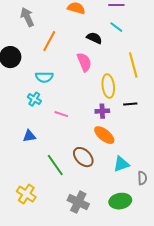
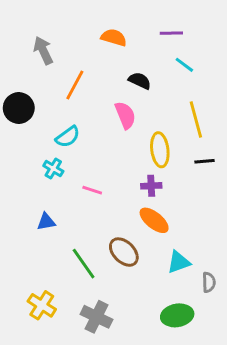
cyan line: (116, 27) -> (184, 65), moved
cyan semicircle: (44, 77) -> (68, 137), turned -36
black line: (130, 104) -> (204, 161), moved
gray cross: (78, 202) -> (96, 317), moved

